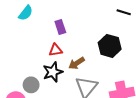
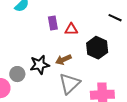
red triangle: (55, 50) -> (71, 29), moved

